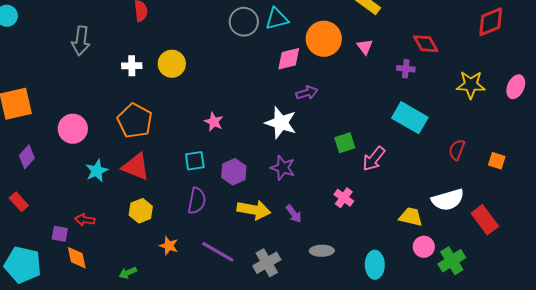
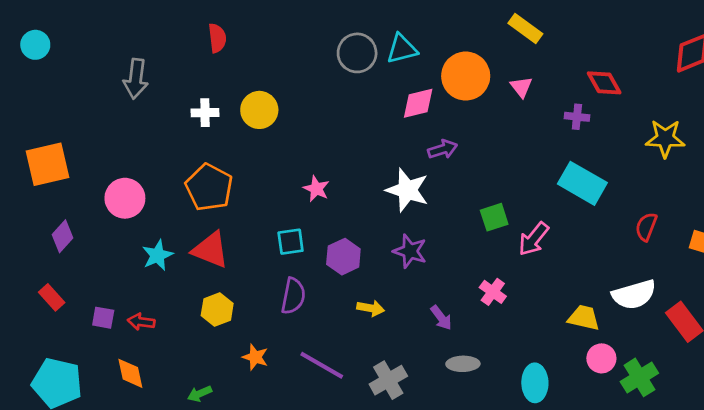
yellow arrow: (254, 210) -> (371, 308), size x0.6
purple arrow: (294, 214) -> (441, 318), moved
purple square: (60, 234) -> (103, 318), moved

